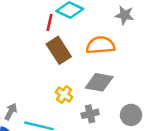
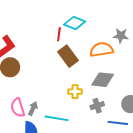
gray star: (125, 15) -> (121, 36), moved
yellow cross: (64, 95) -> (75, 92), turned -32

